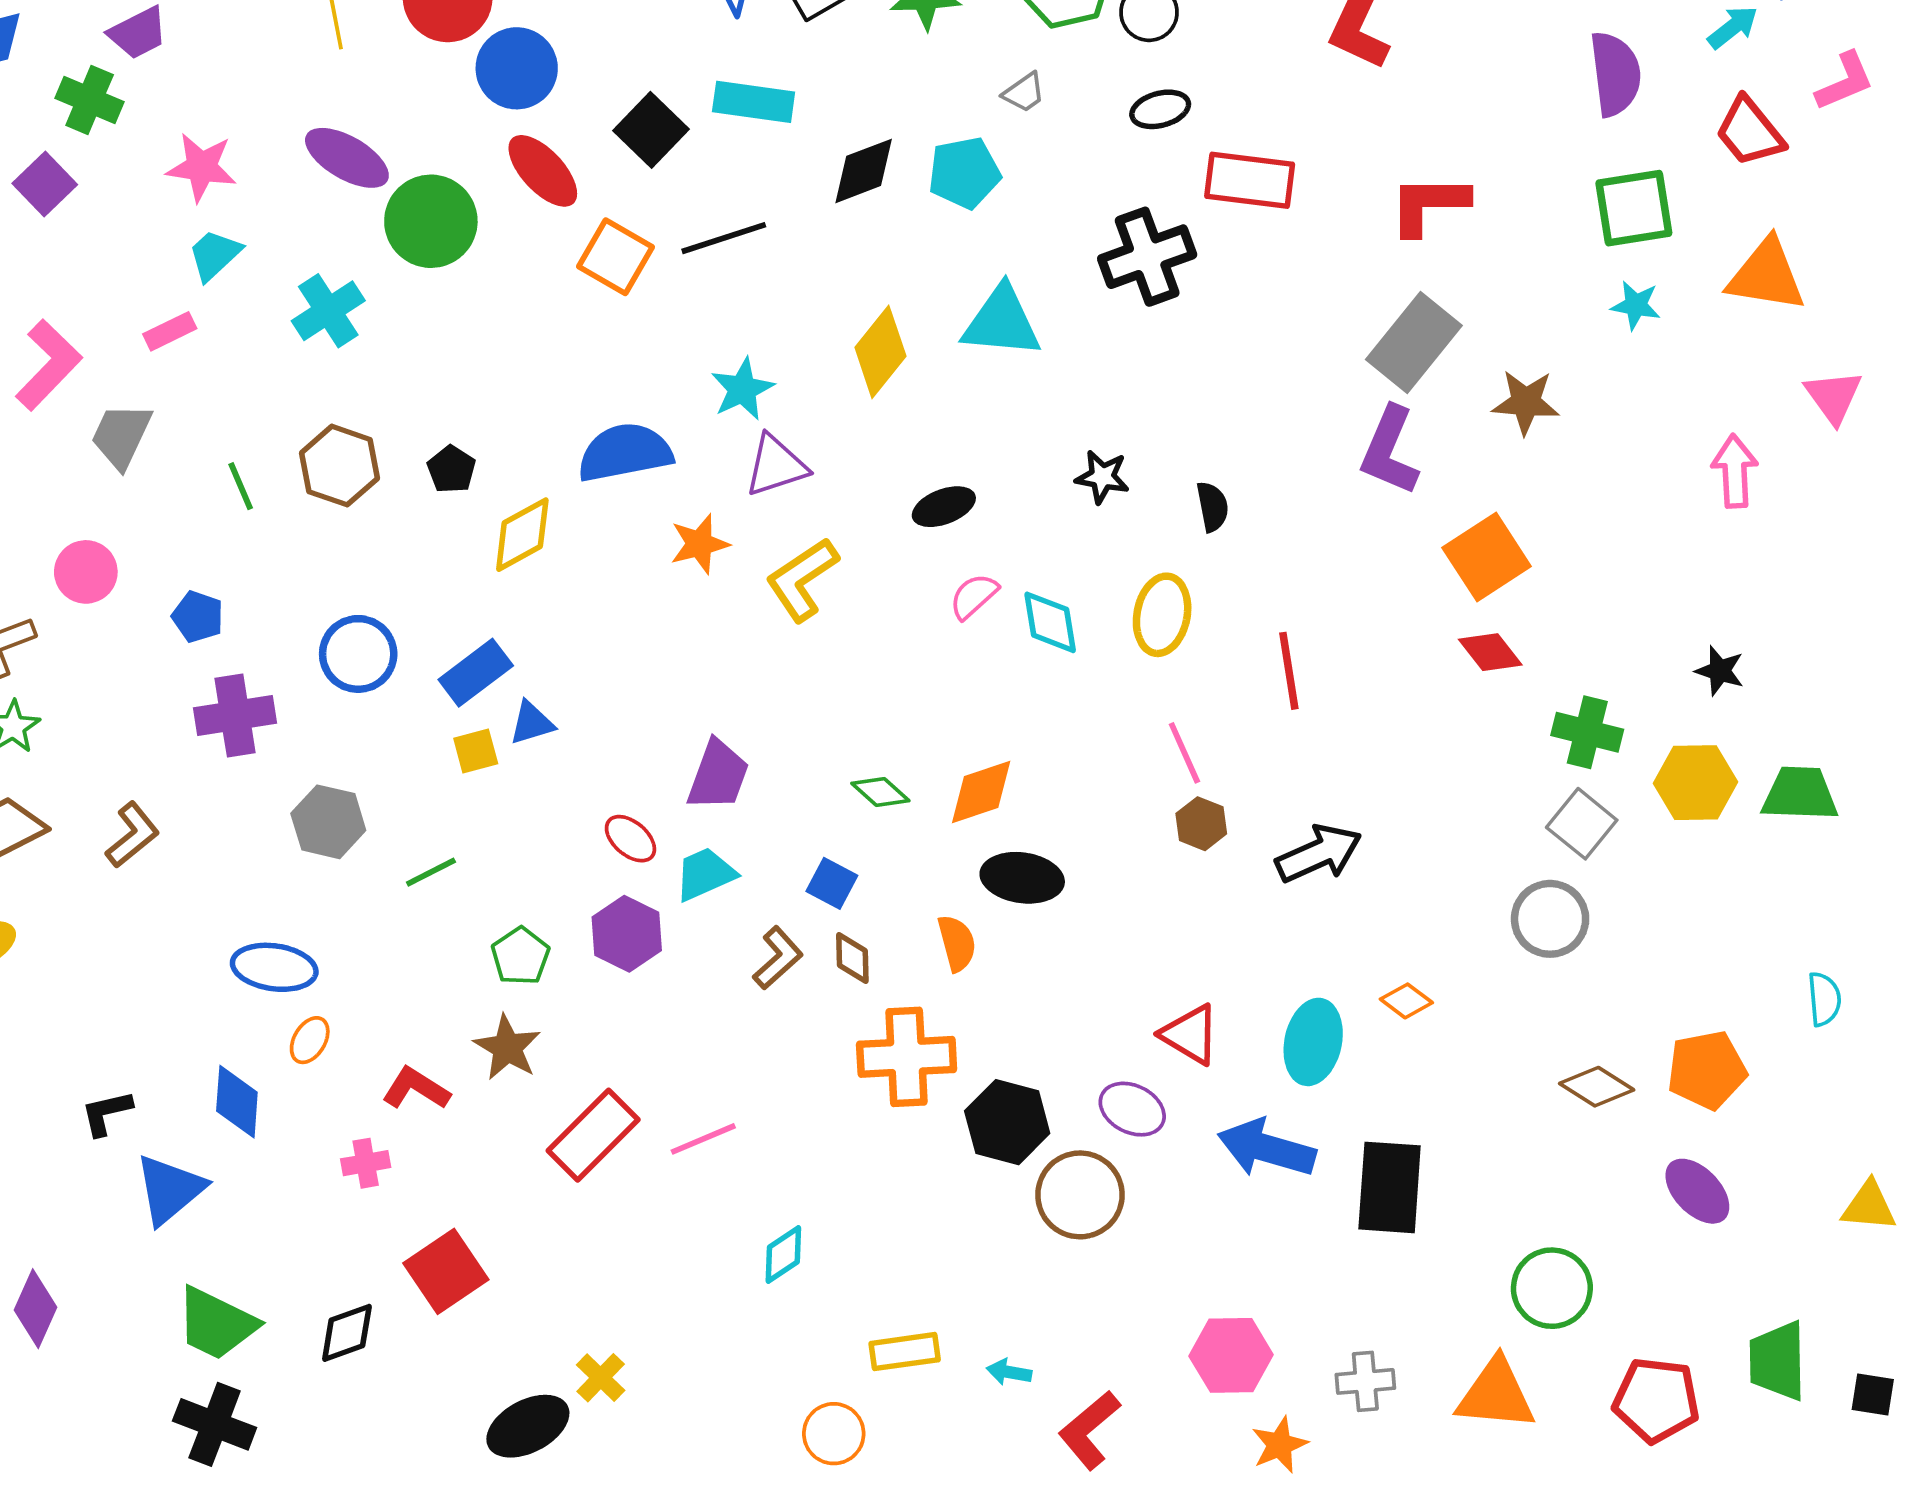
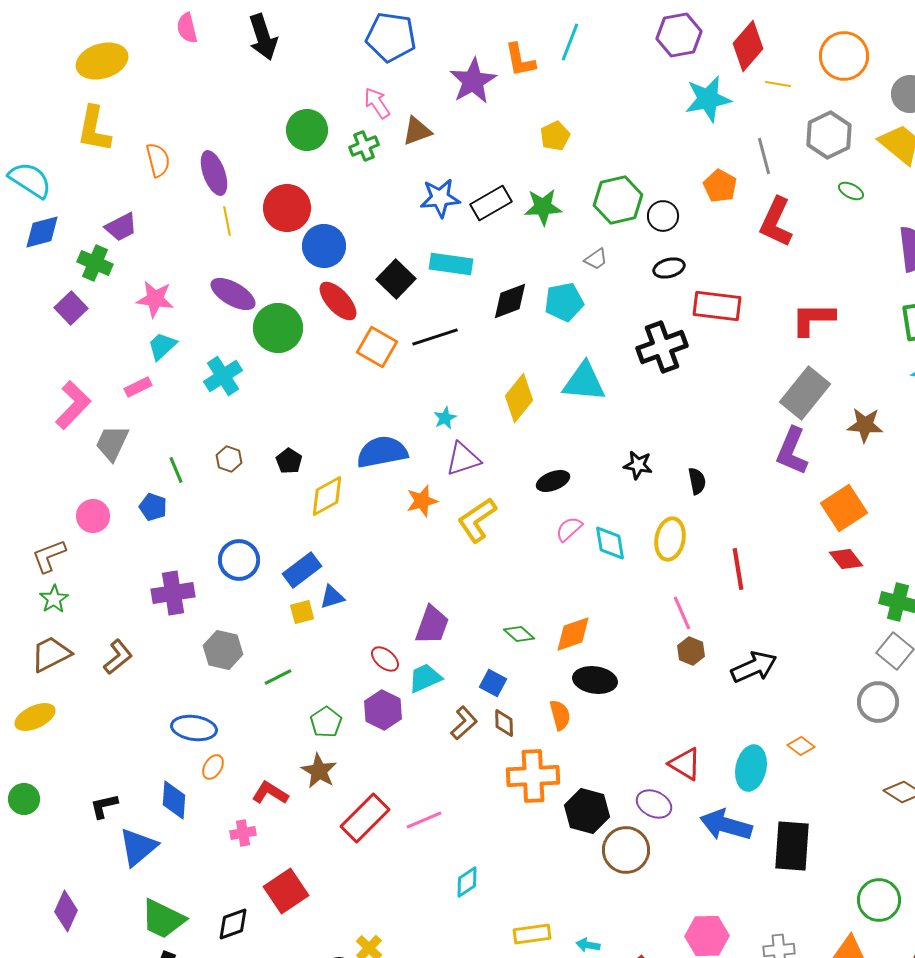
cyan star: (742, 389) -> (445, 418), size x0.7
brown hexagon: (339, 466) -> (229, 459), size x0.6
blue pentagon: (198, 617) -> (153, 507), moved

